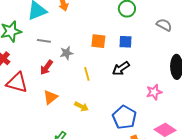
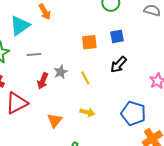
gray star: (67, 53) -> (61, 72), moved
red triangle: (17, 83) -> (17, 103), turned -30
orange triangle: (50, 97) -> (55, 120), moved

